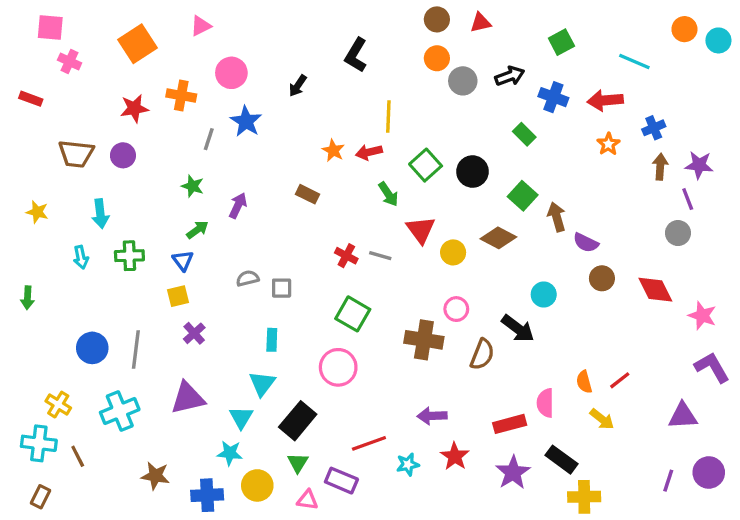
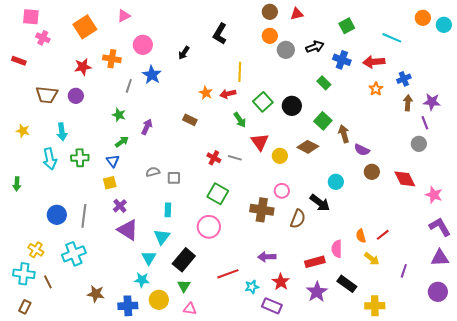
cyan arrow: (81, 257) -> (50, 159), size x1.5
purple triangle: (188, 398) -> (128, 230), moved, turned 45
purple triangle: (683, 416) -> (440, 258), moved
purple rectangle: (341, 481) -> (272, 306), moved
purple line: (668, 481) -> (404, 271), moved
yellow cross: (584, 497) -> (375, 306), moved

